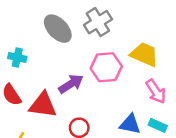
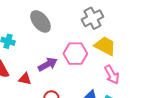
gray cross: (98, 22) -> (92, 18), moved
red triangle: (43, 105) -> (25, 79), size x0.6

